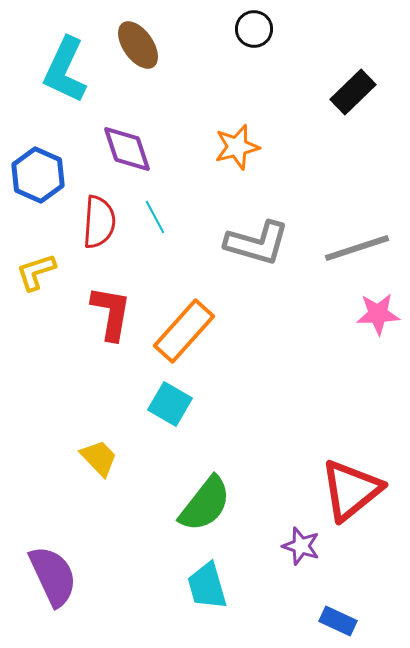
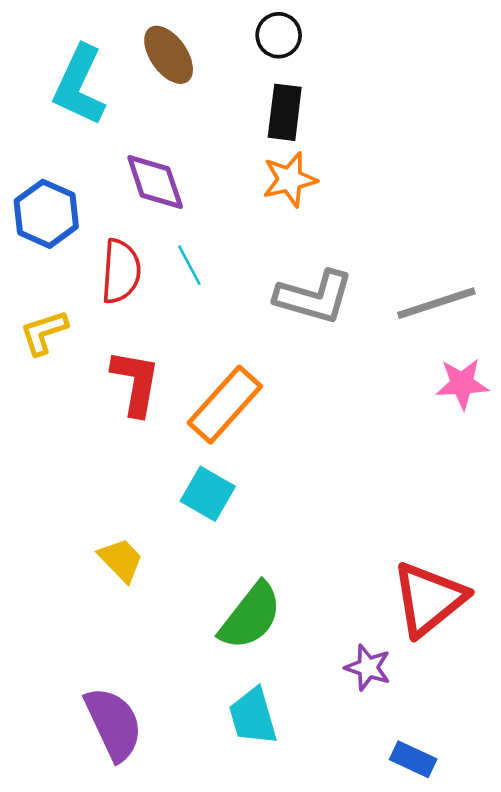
black circle: (254, 29) -> (279, 35), moved
black rectangle: (353, 92) -> (285, 112), moved, turned -39
purple semicircle: (53, 576) -> (114, 724), moved

